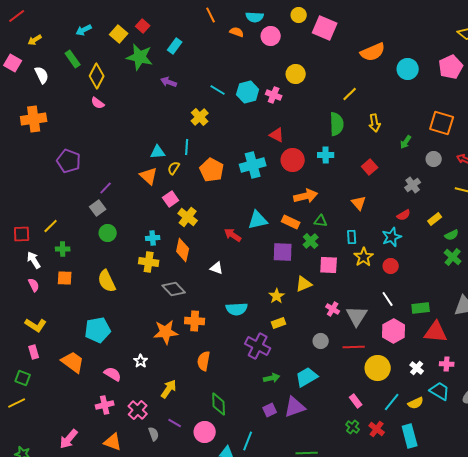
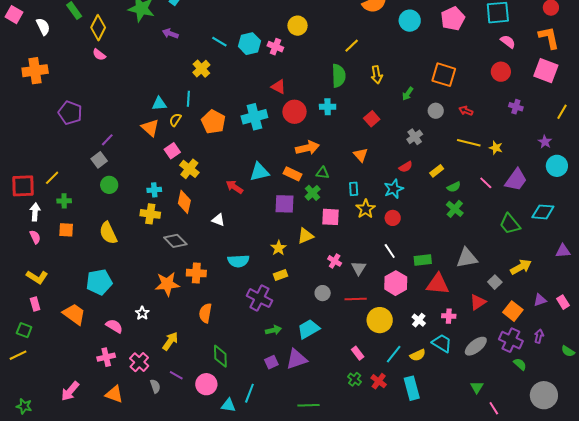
red square: (22, 234) -> (23, 186), size x1.4
white arrow: (34, 260) -> (35, 212), turned 36
gray triangle: (357, 316) -> (359, 268), size x0.7

